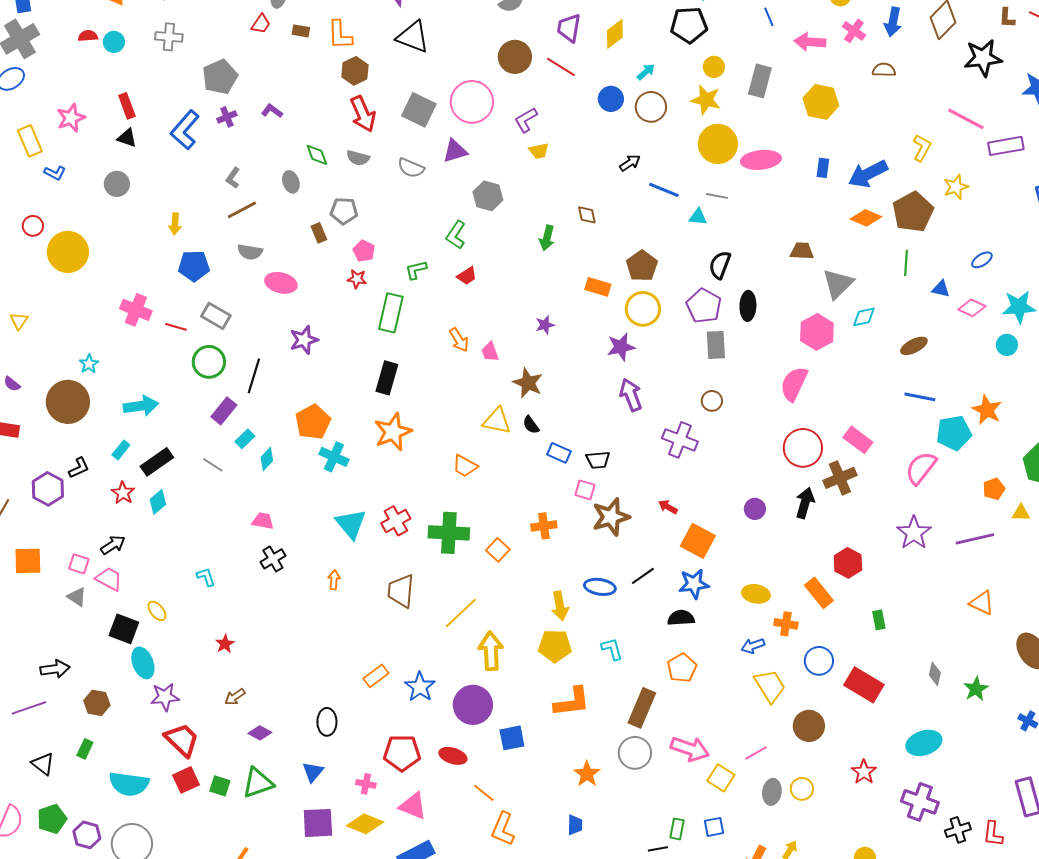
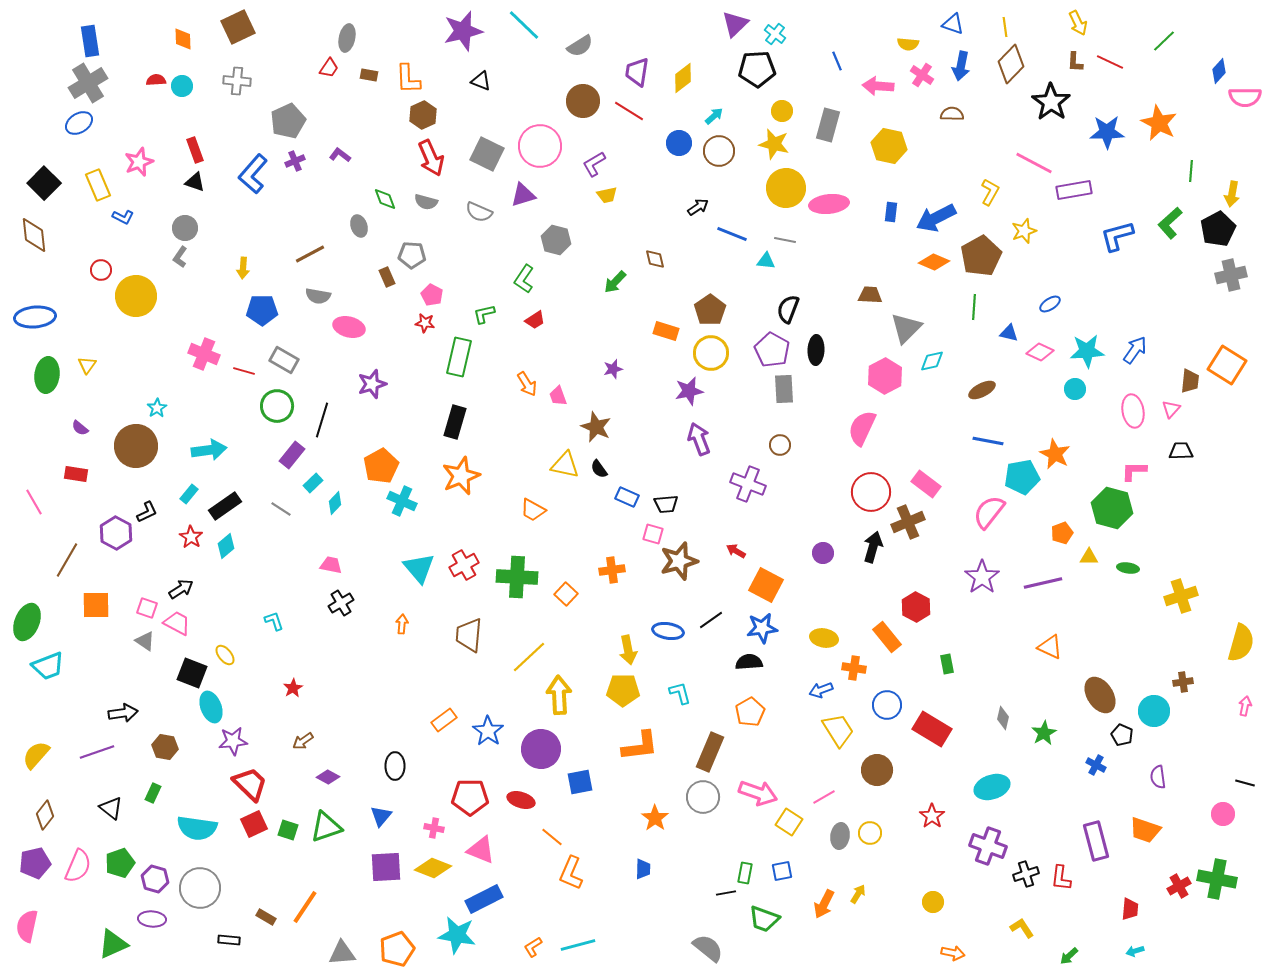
black triangle: (413, 37) -> (481, 81), size x0.6
black star: (983, 58) -> (1051, 102), turned -30
gray L-shape: (233, 178) -> (180, 257), moved
green arrow: (547, 238) -> (615, 282), turned 30

